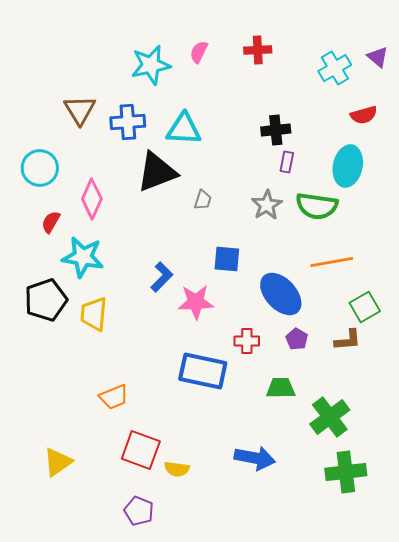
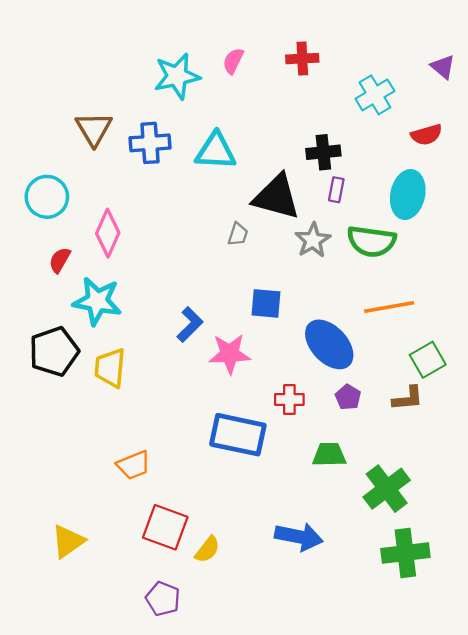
cyan cross: (335, 68) -> (375, 95), moved
black triangle: (157, 172) -> (277, 197), moved, turned 36
yellow semicircle: (177, 469) -> (207, 549), turned -60

